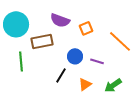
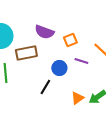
purple line: (97, 61) -> (81, 61), moved
orange triangle: (85, 84) -> (77, 98), moved

